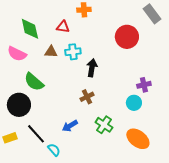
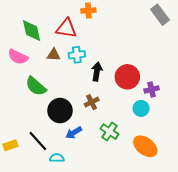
red triangle: (63, 27) -> (66, 28), size x1.5
red circle: (127, 37) -> (127, 77), moved
black circle: (19, 105) -> (60, 111), moved
cyan semicircle: (54, 150) -> (57, 158), turned -48

